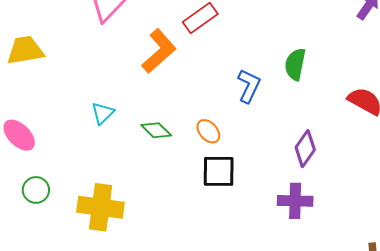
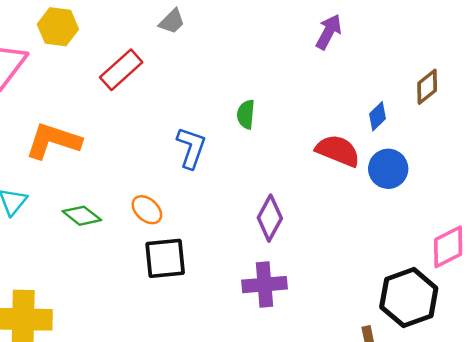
orange L-shape: (159, 51) -> (53, 141), moved, turned -114
green semicircle: (295, 64) -> (246, 114), size x0.7

